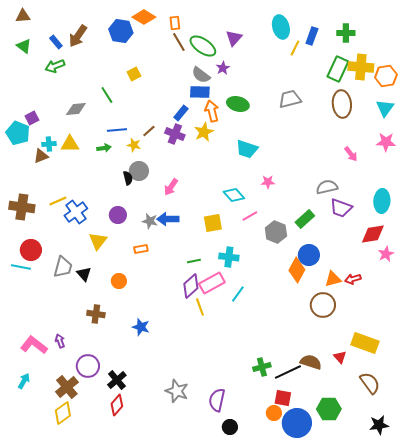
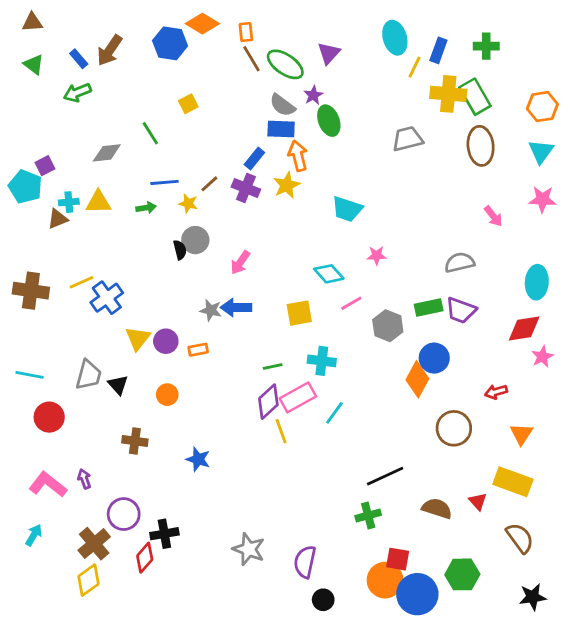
yellow cross: (361, 67) -> (448, 94), moved
green rectangle: (338, 69) -> (475, 97), turned -55
green ellipse: (238, 104) -> (329, 121), moved, turned 55
purple trapezoid: (341, 208) -> (461, 310), moved
purple circle: (118, 215) -> (166, 341), moved
green rectangle: (305, 219) -> (429, 307), turned 30
red circle: (31, 250) -> (49, 417), moved
orange triangle: (333, 279) -> (521, 434), moved, turned -42
black line: (288, 372) -> (385, 476), moved
black cross: (117, 380) -> (164, 534), turned 30
red diamond: (117, 405) -> (145, 558), moved
orange circle: (274, 413) -> (385, 580), size x1.6

